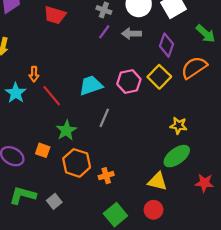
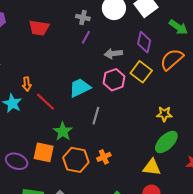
gray arrow: (131, 34) -> (113, 54), moved
orange square: (43, 150) -> (44, 152), size x1.5
orange cross: (106, 176) -> (104, 157), moved

